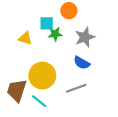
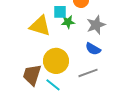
yellow triangle: (25, 38) -> (40, 26), size x1.6

